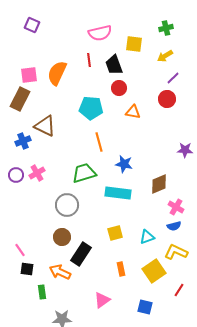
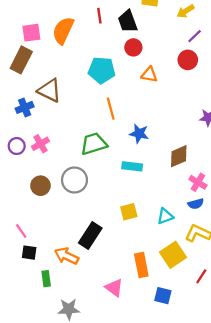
cyan rectangle: (118, 193) -> (132, 166), size x0.7
brown circle: (62, 237) -> (40, 186), moved
orange rectangle: (121, 269) -> (141, 265), moved, size x1.5
pink triangle: (102, 300) -> (114, 288), turned -48

